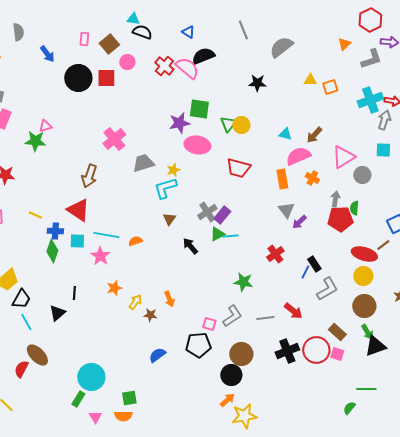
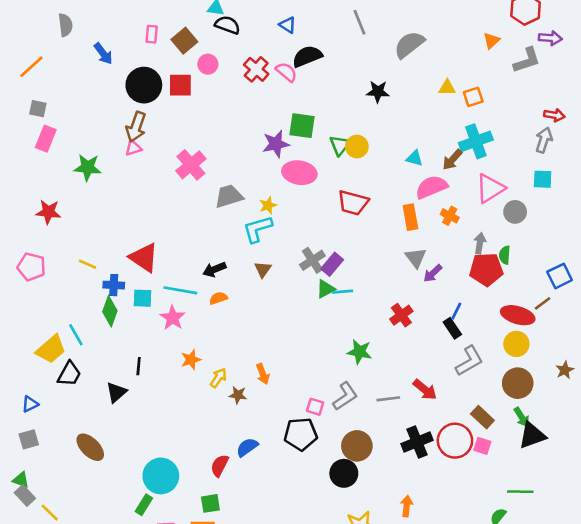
pink semicircle: (187, 68) -> (286, 72), size x0.7
cyan cross: (370, 100) -> (476, 141), moved
pink triangle: (45, 126) -> (133, 148), moved
brown arrow: (89, 176) -> (136, 127), moved
black arrow: (190, 246) -> (214, 269), moved, turned -72
blue line: (305, 272) -> (456, 311), moved
cyan line: (26, 322) -> (76, 335), moved
red semicircle: (21, 369) -> (220, 466), moved
orange arrow: (227, 400) -> (407, 506), moved, turned -42

